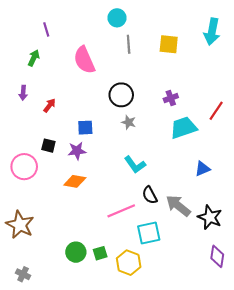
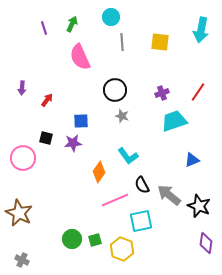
green arrow: (34, 58) -> (72, 24), moved
red line: (216, 111) -> (198, 92), moved
orange diamond: (75, 181) -> (99, 172), moved, turned -65

